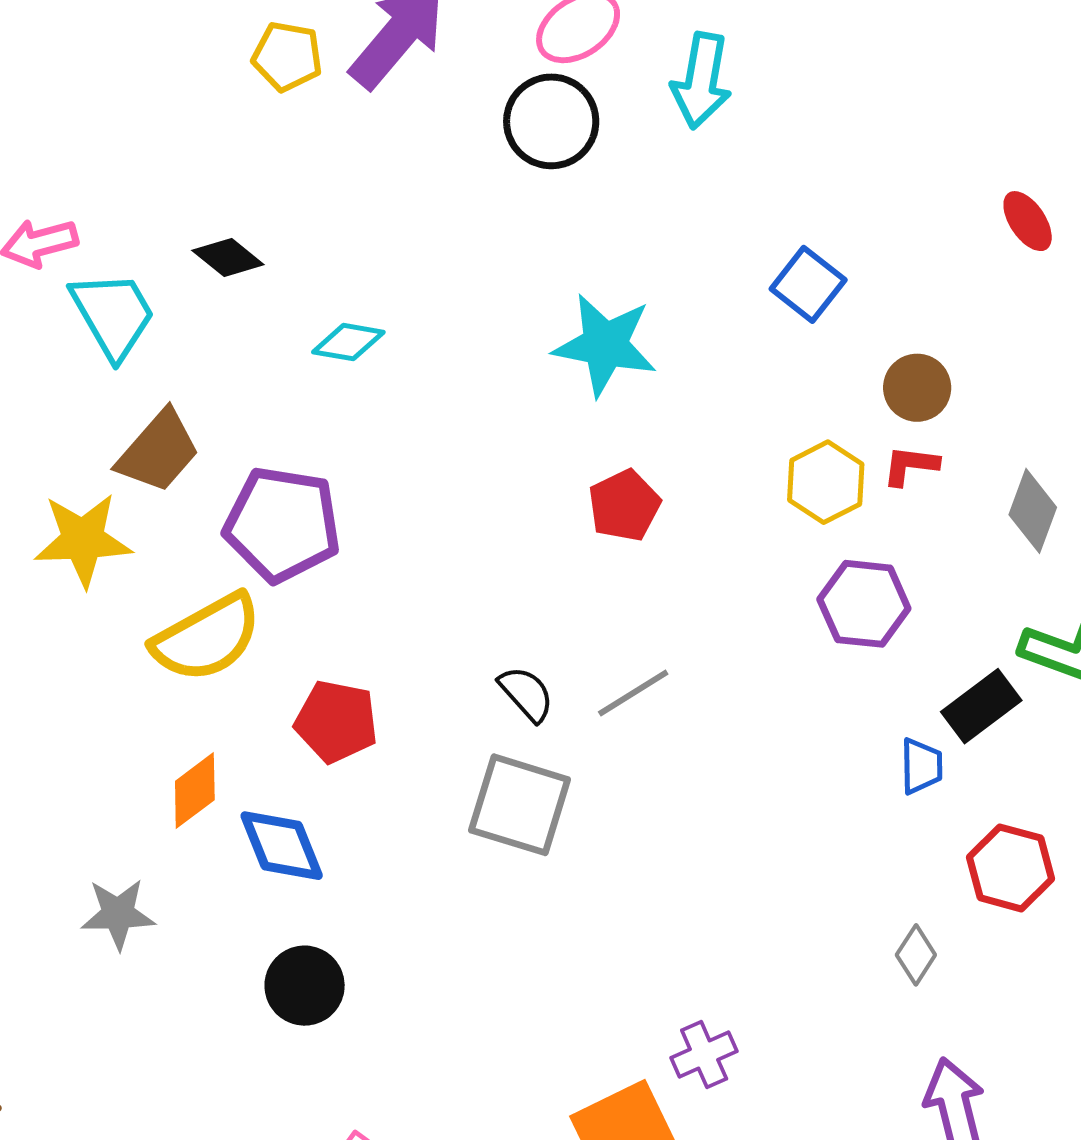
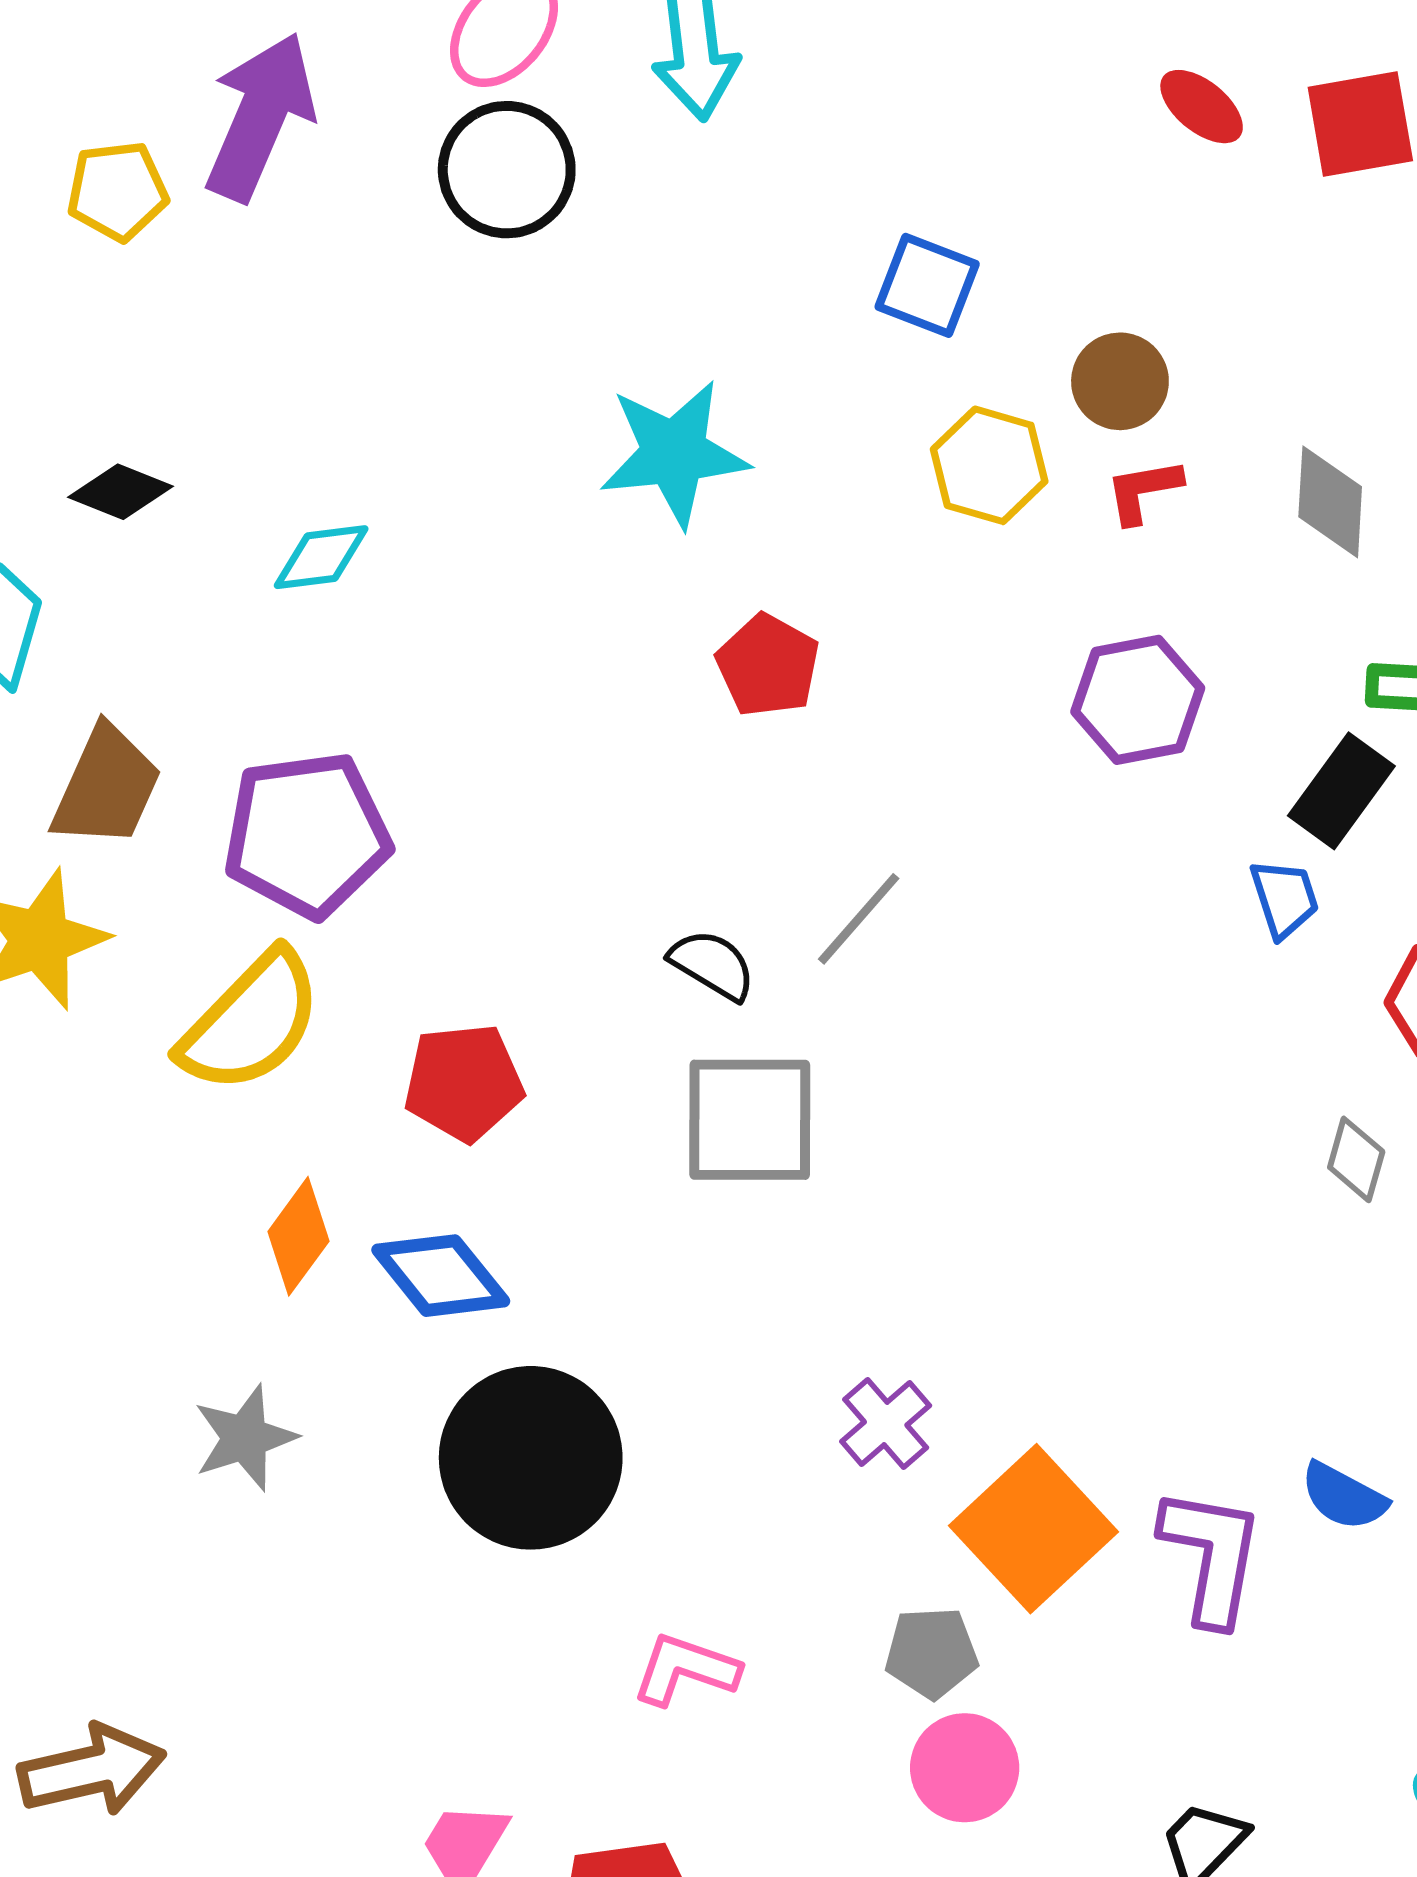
yellow hexagon: (826, 482) -> (989, 465), moved
black circle: (305, 986) -> (531, 1458), size x1.6
purple cross: (704, 1054) -> (886, 1424), moved

